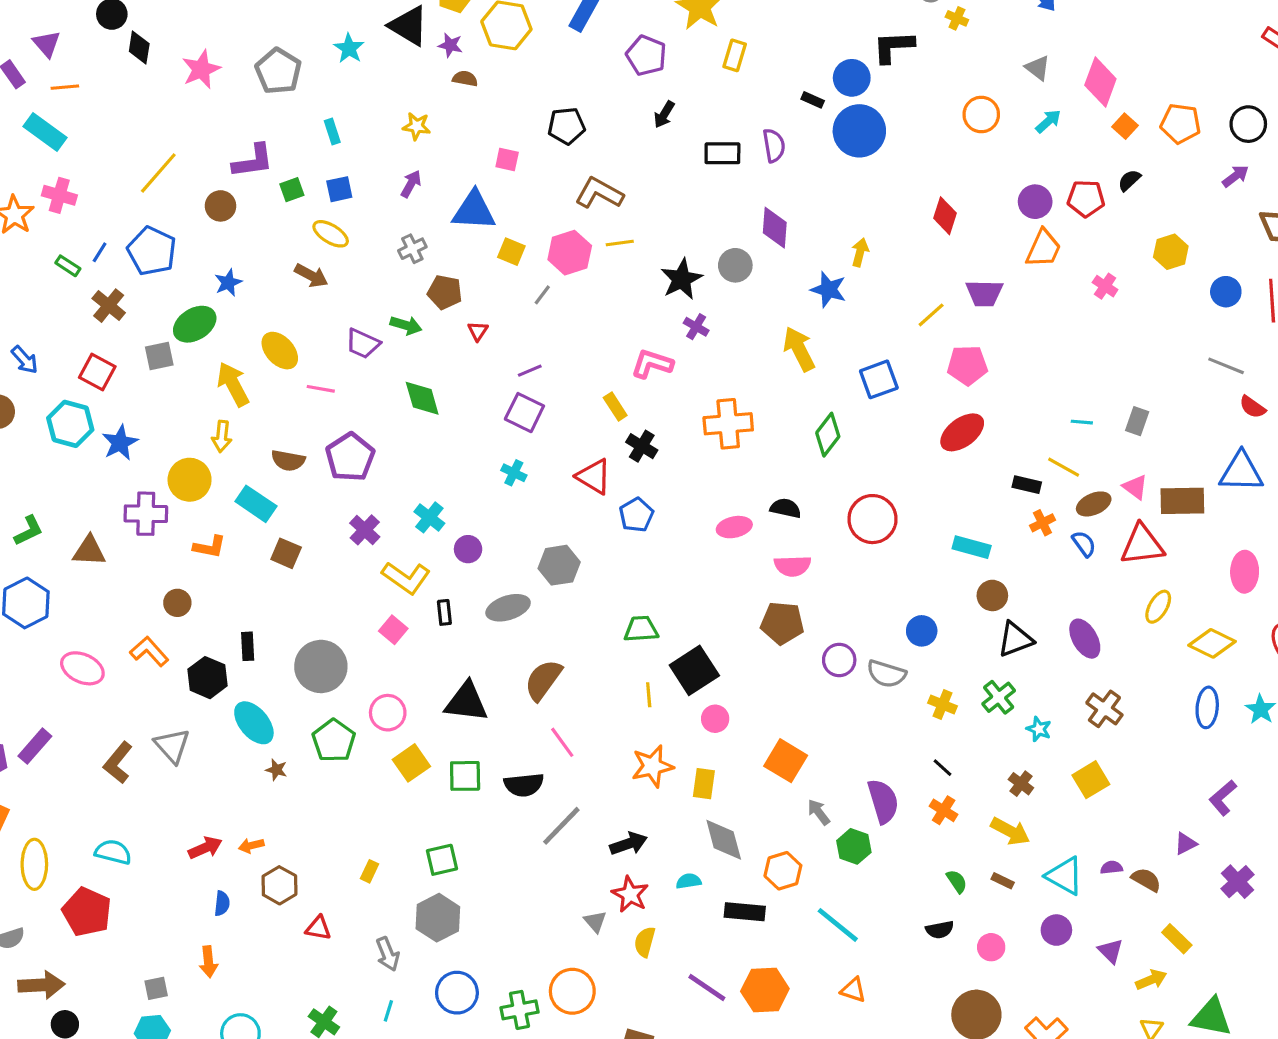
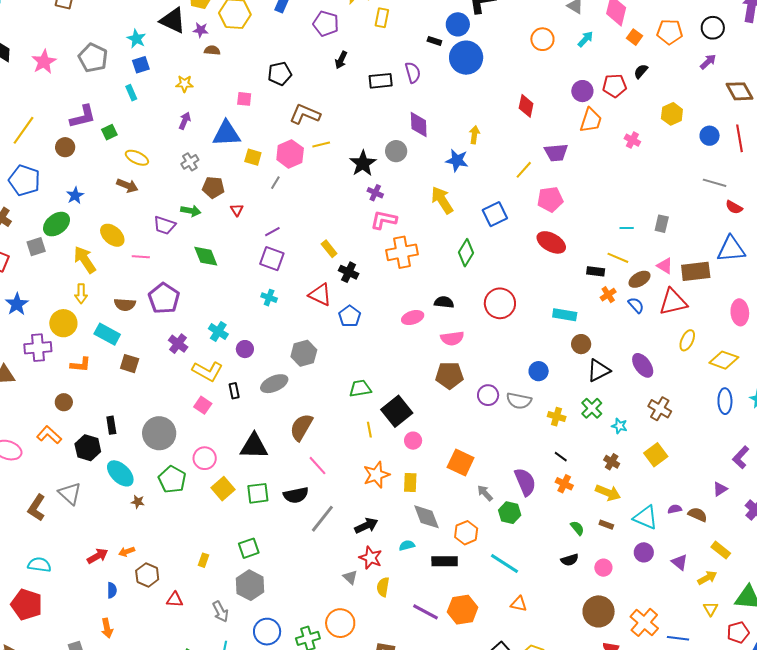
blue square: (339, 189) -> (141, 65), moved
pink L-shape: (652, 364) -> (384, 220), moved
red ellipse: (962, 432) -> (551, 242), turned 72

